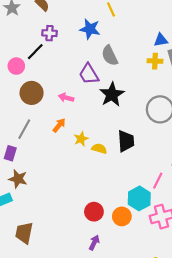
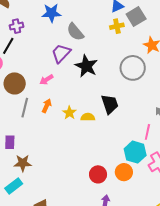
purple trapezoid: (89, 74) -> (61, 53), turned 90
pink arrow: (66, 98) -> (46, 80), turned -32
gray line: (24, 129) -> (25, 108), moved

